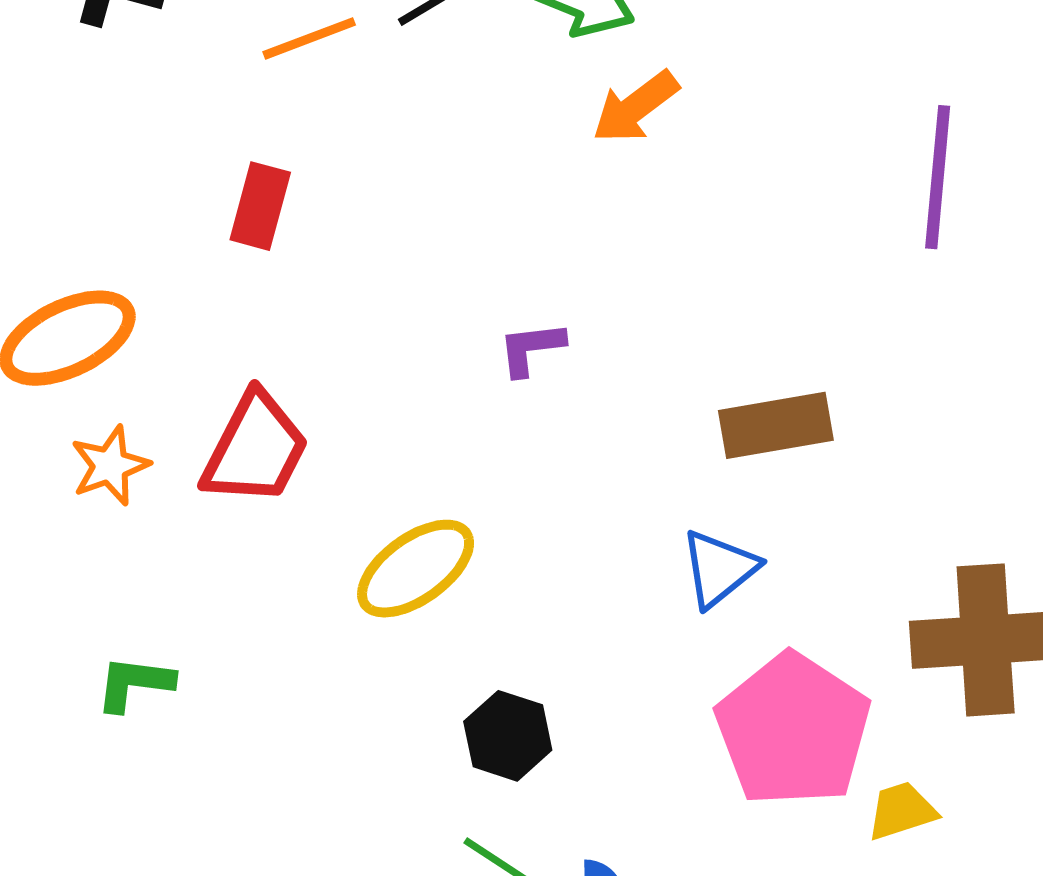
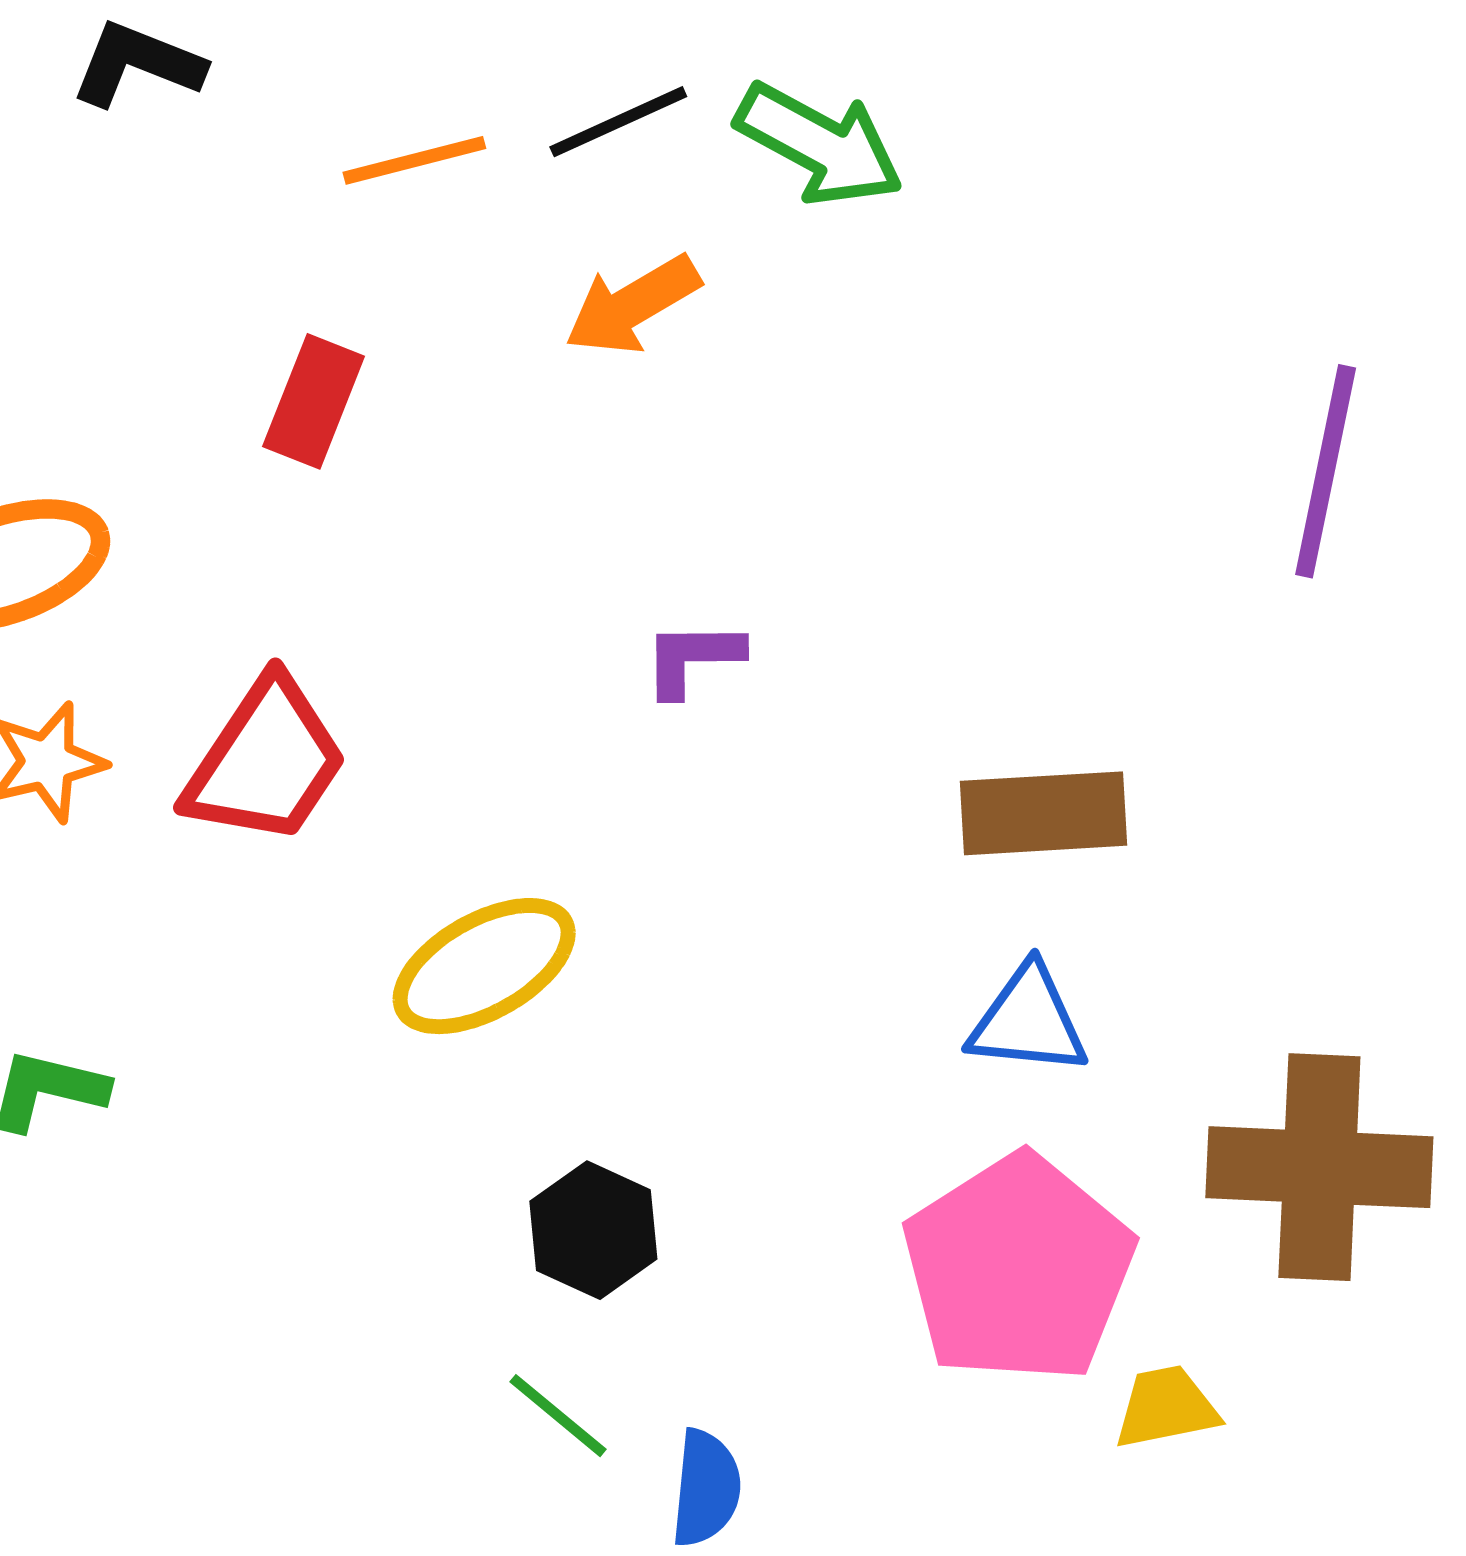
orange arrow: (635, 107) -> (632, 305), moved
blue triangle: (719, 568) -> (1028, 1021), moved, turned 38

